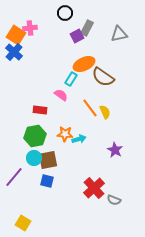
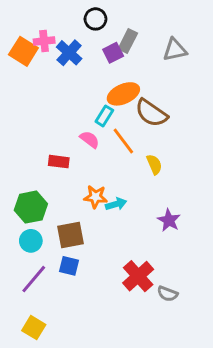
blue cross: (14, 52) -> (69, 53), moved
orange line: (90, 108) -> (123, 141), moved
green hexagon: (35, 136) -> (31, 207), moved
cyan circle: (34, 158) -> (31, 241), moved
purple line: (14, 177) -> (34, 279), moved

